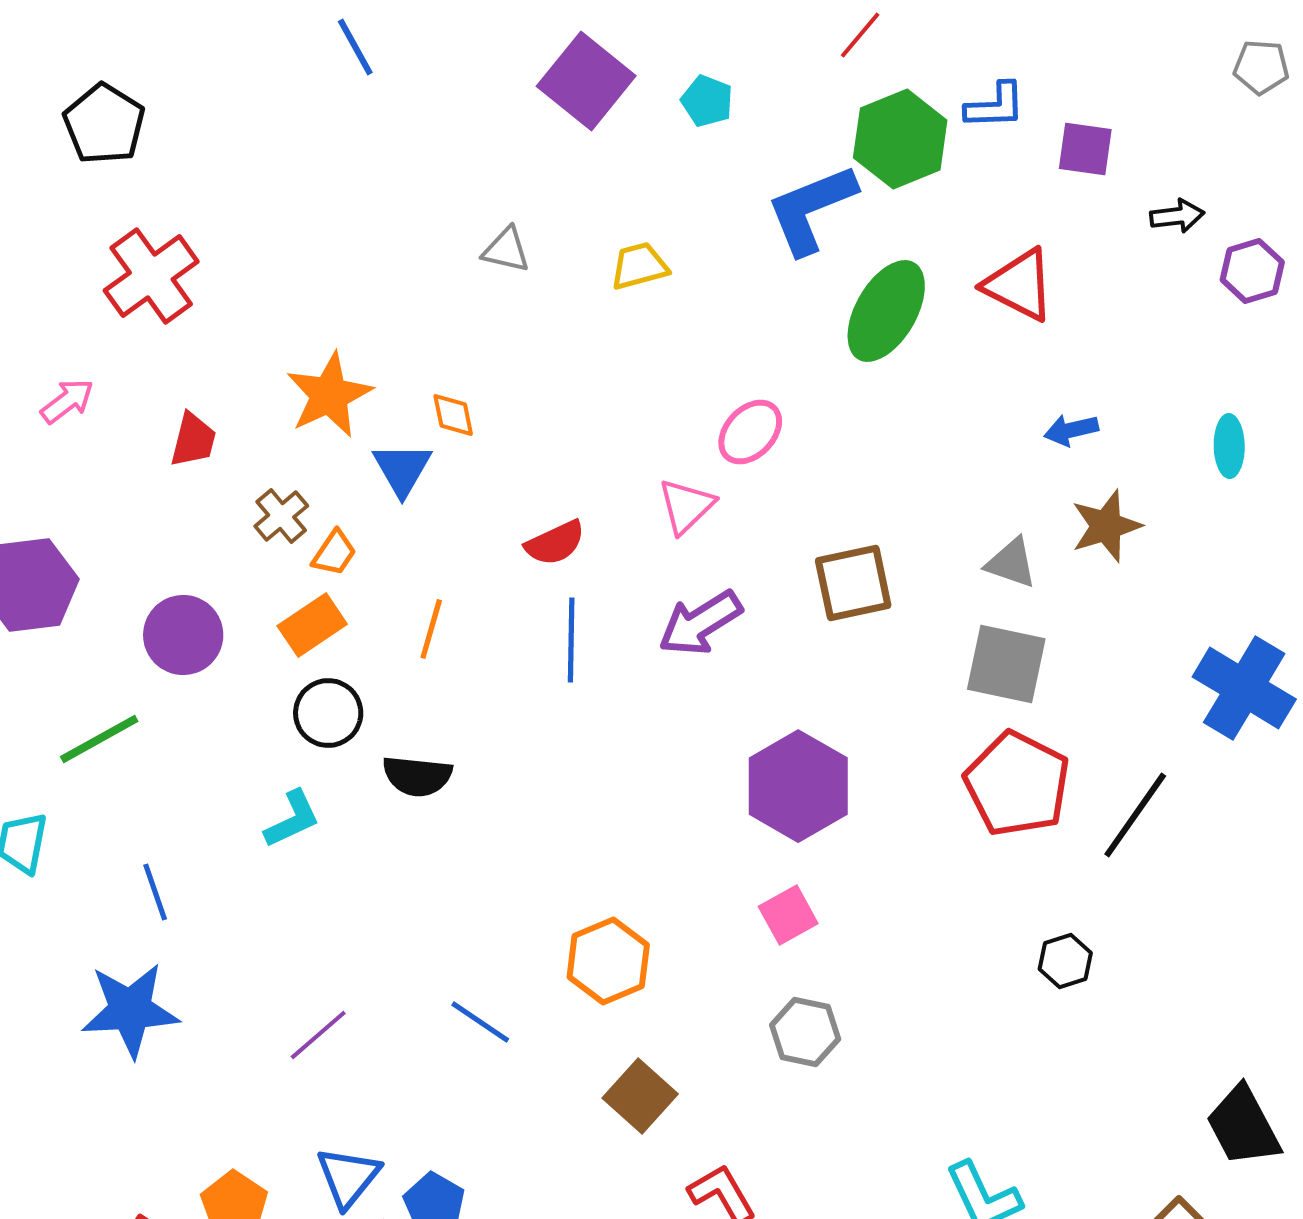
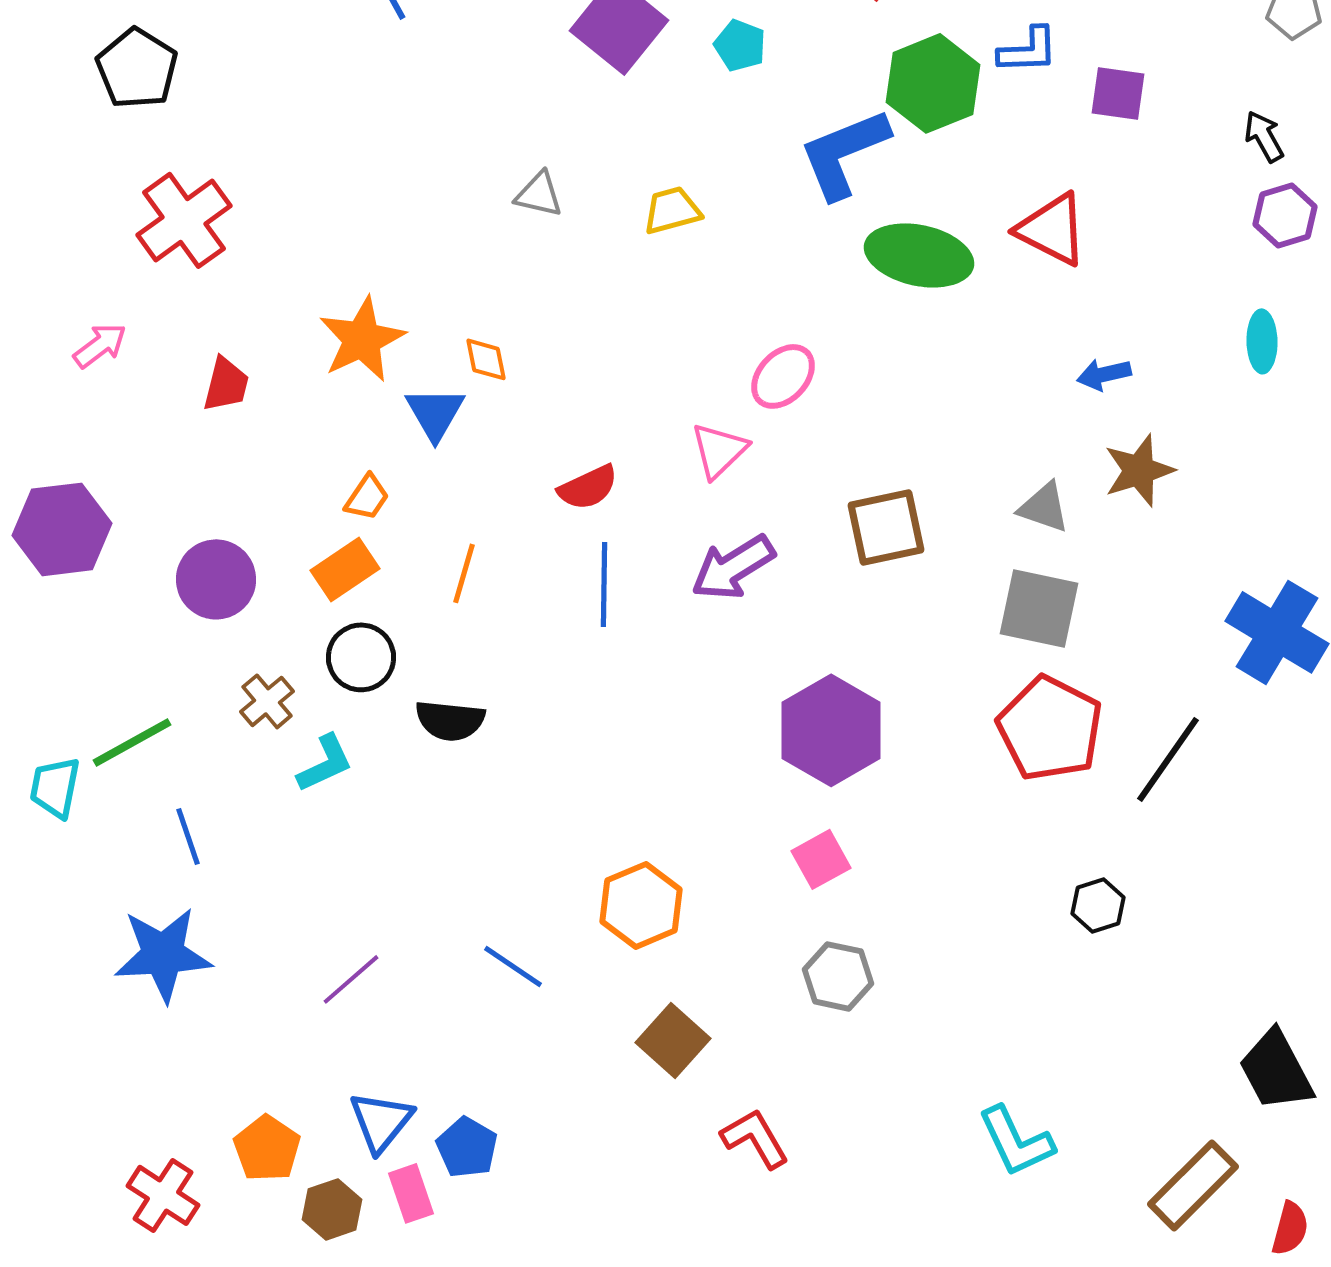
black arrow: (1177, 216) -> (1264, 136), moved, turned -112
green ellipse: (886, 311) -> (919, 255), turned 72
cyan ellipse: (1229, 446) -> (1262, 341), moved
brown cross: (281, 516) -> (267, 701), moved
green line: (99, 739) -> (132, 742), moved

